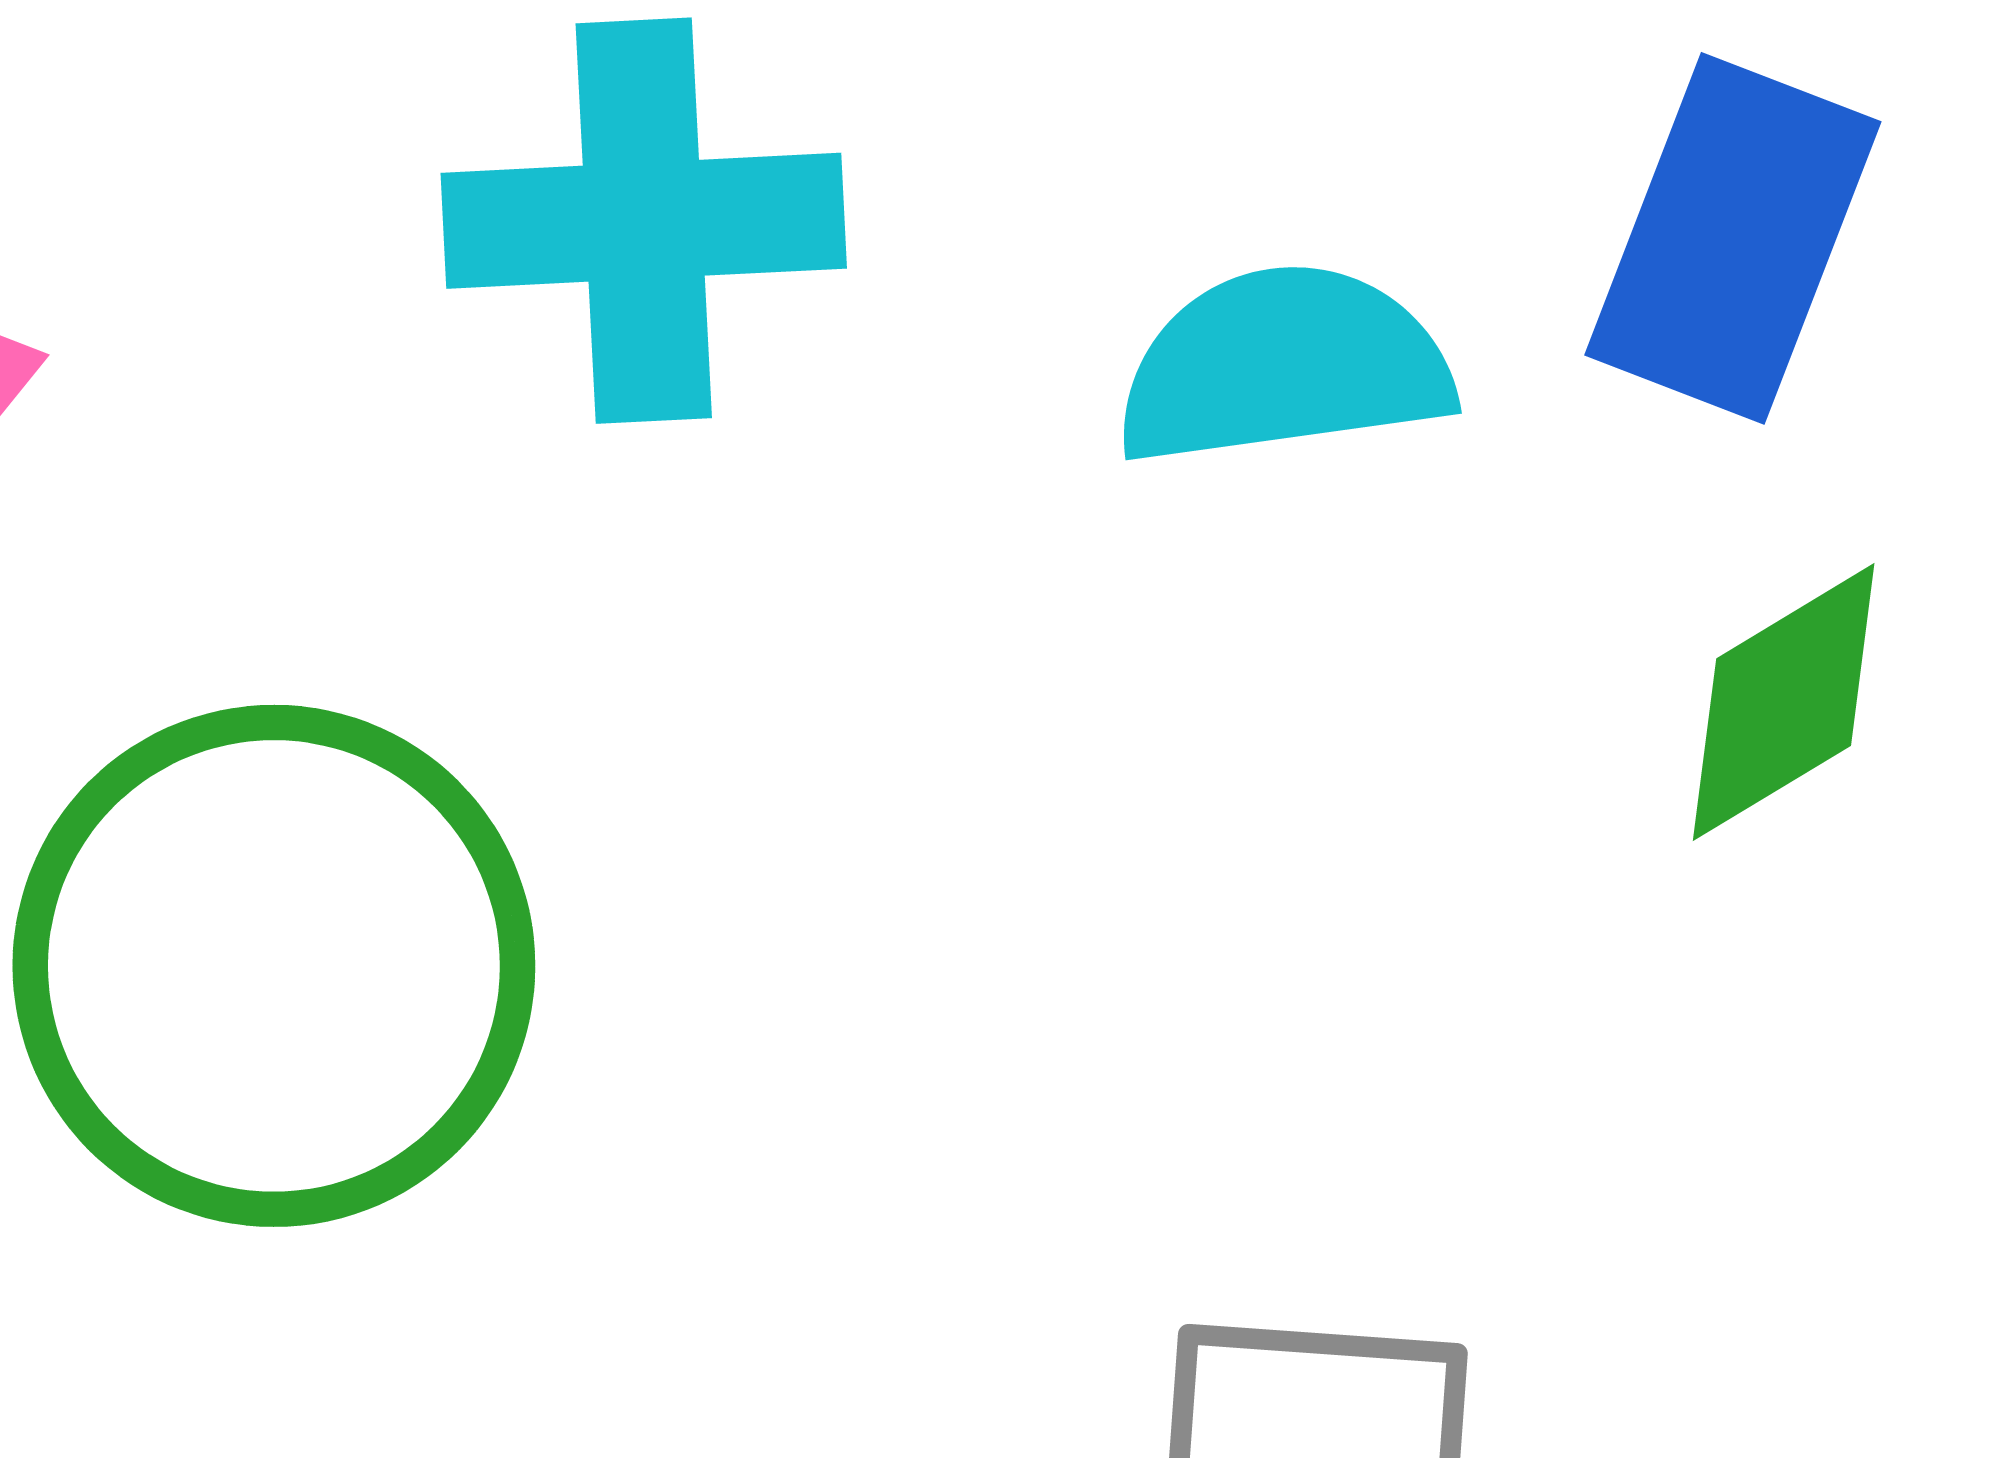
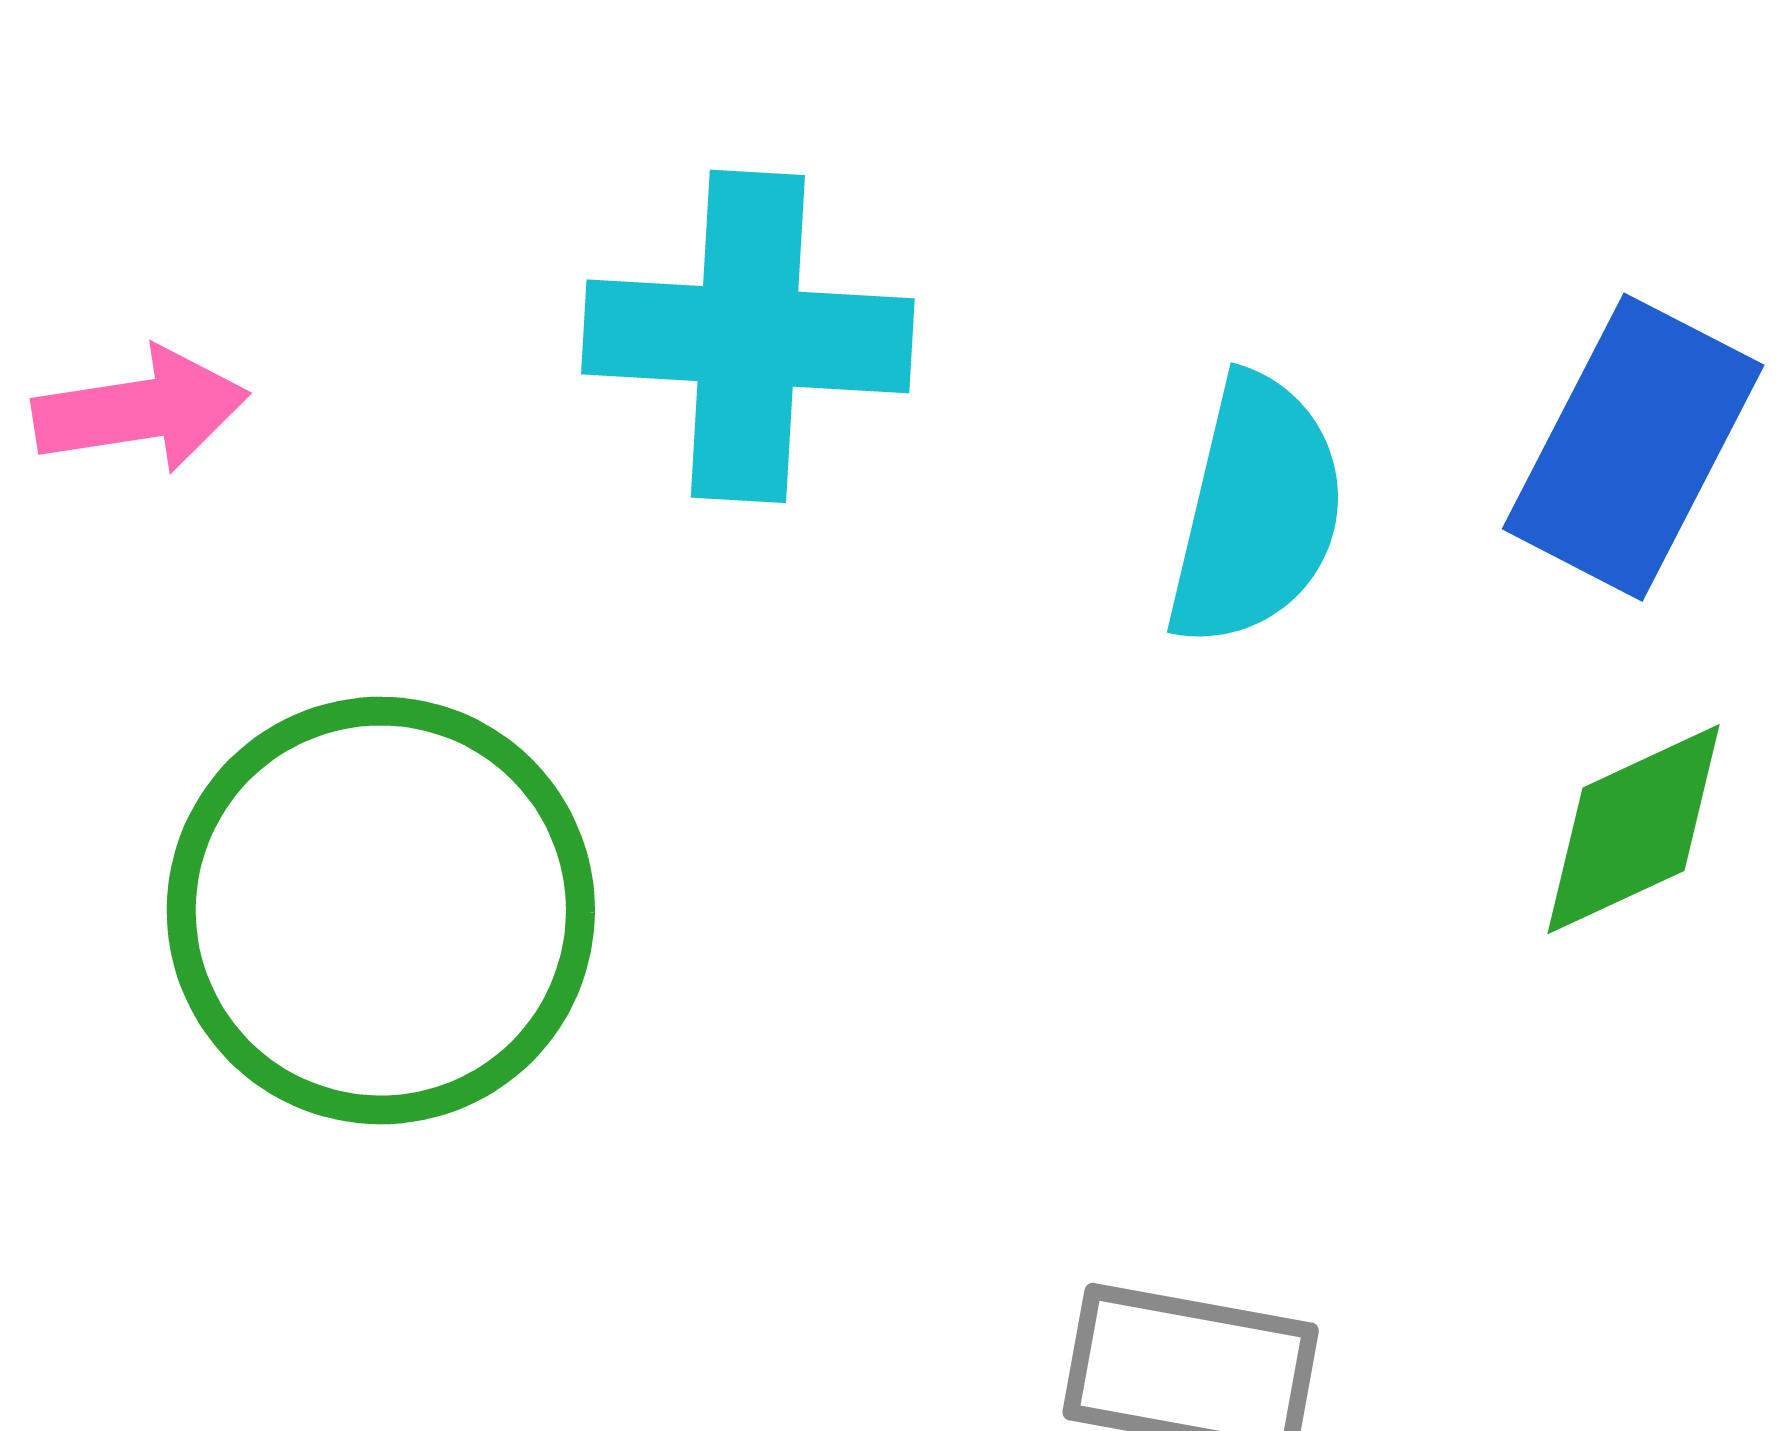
cyan semicircle: (1284, 366) -> (1256, 511), turned 105

